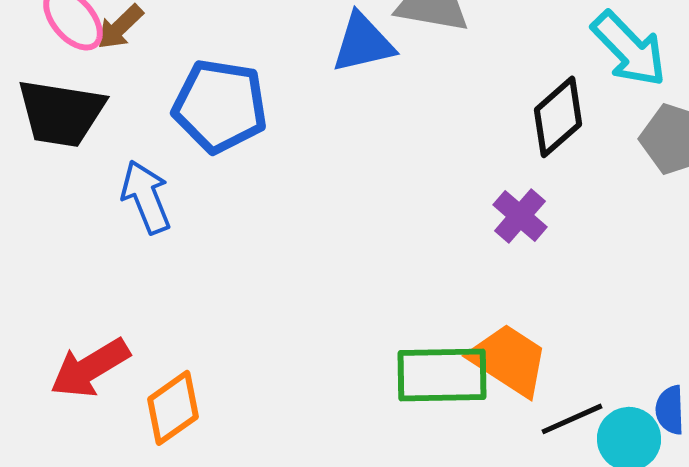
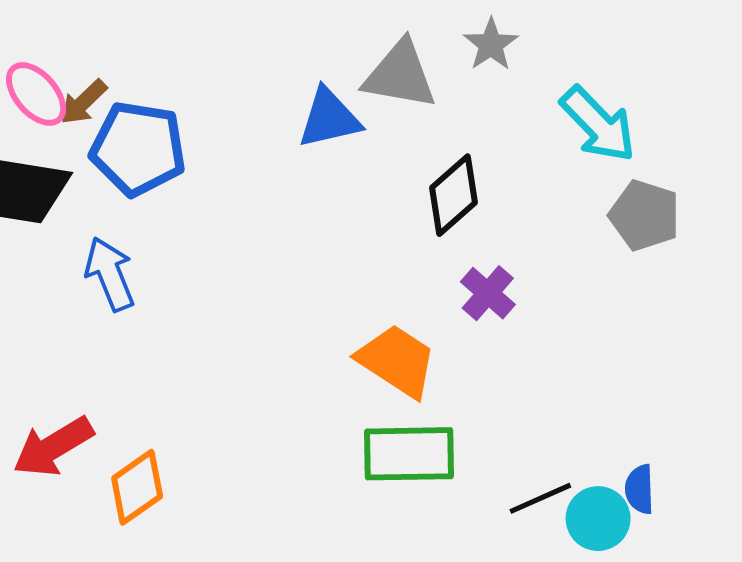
blue pentagon: (220, 106) -> (138, 149), moved
black diamond: (558, 117) -> (453, 195), moved
orange trapezoid: (509, 360) -> (397, 361), moved

